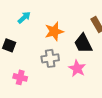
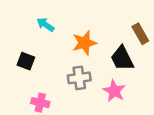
cyan arrow: (24, 17) -> (45, 25), turned -104

